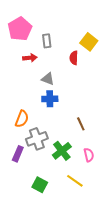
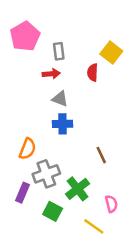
red arrow: (30, 58) -> (51, 74), moved
pink semicircle: (89, 155) -> (111, 204), moved
green square: (40, 185) -> (53, 211), moved

